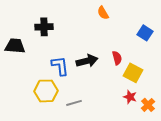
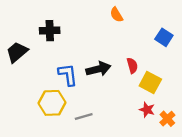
black trapezoid: (15, 46) -> (17, 52), turned -45

